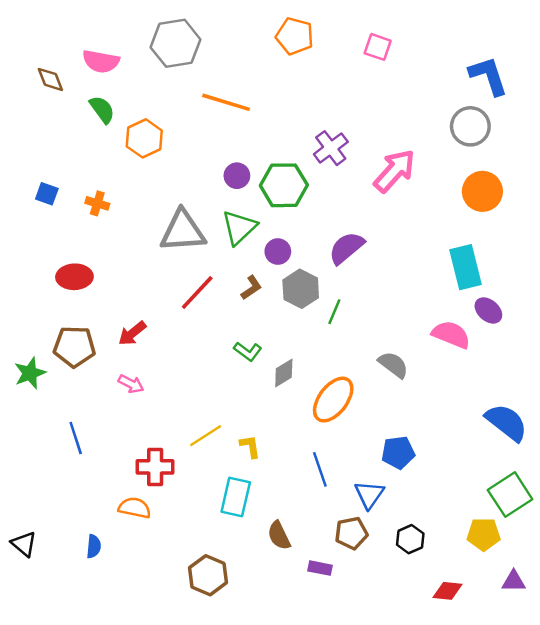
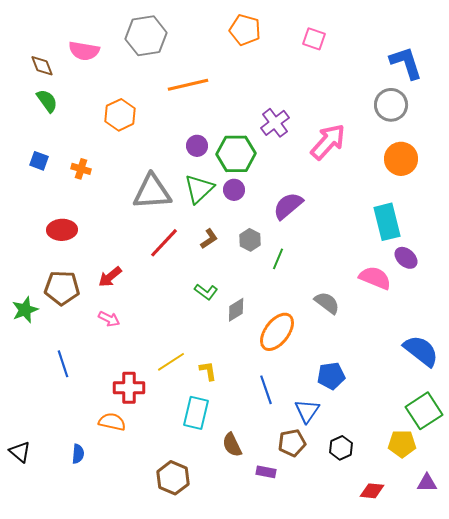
orange line: (226, 102) -> (188, 85), turned -30
green semicircle: (102, 110) -> (47, 101), moved
purple circle: (278, 252) -> (234, 190), moved
gray hexagon: (301, 289) -> (250, 240), size x0.7

